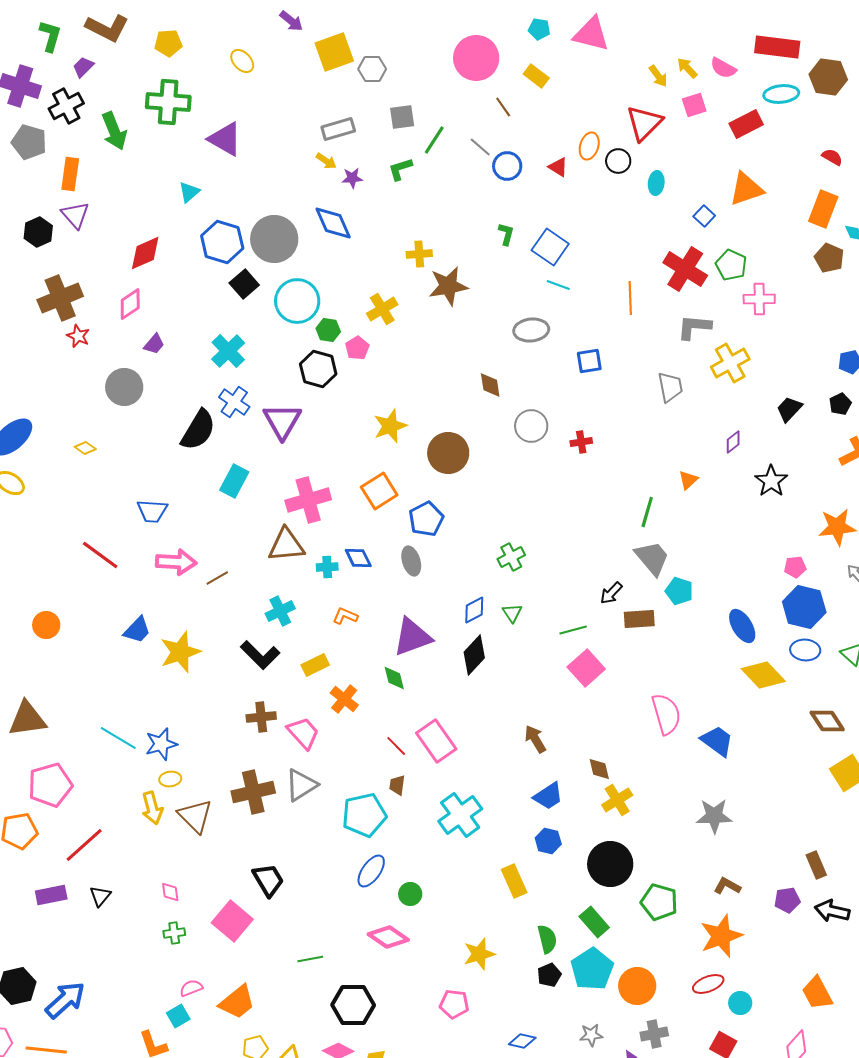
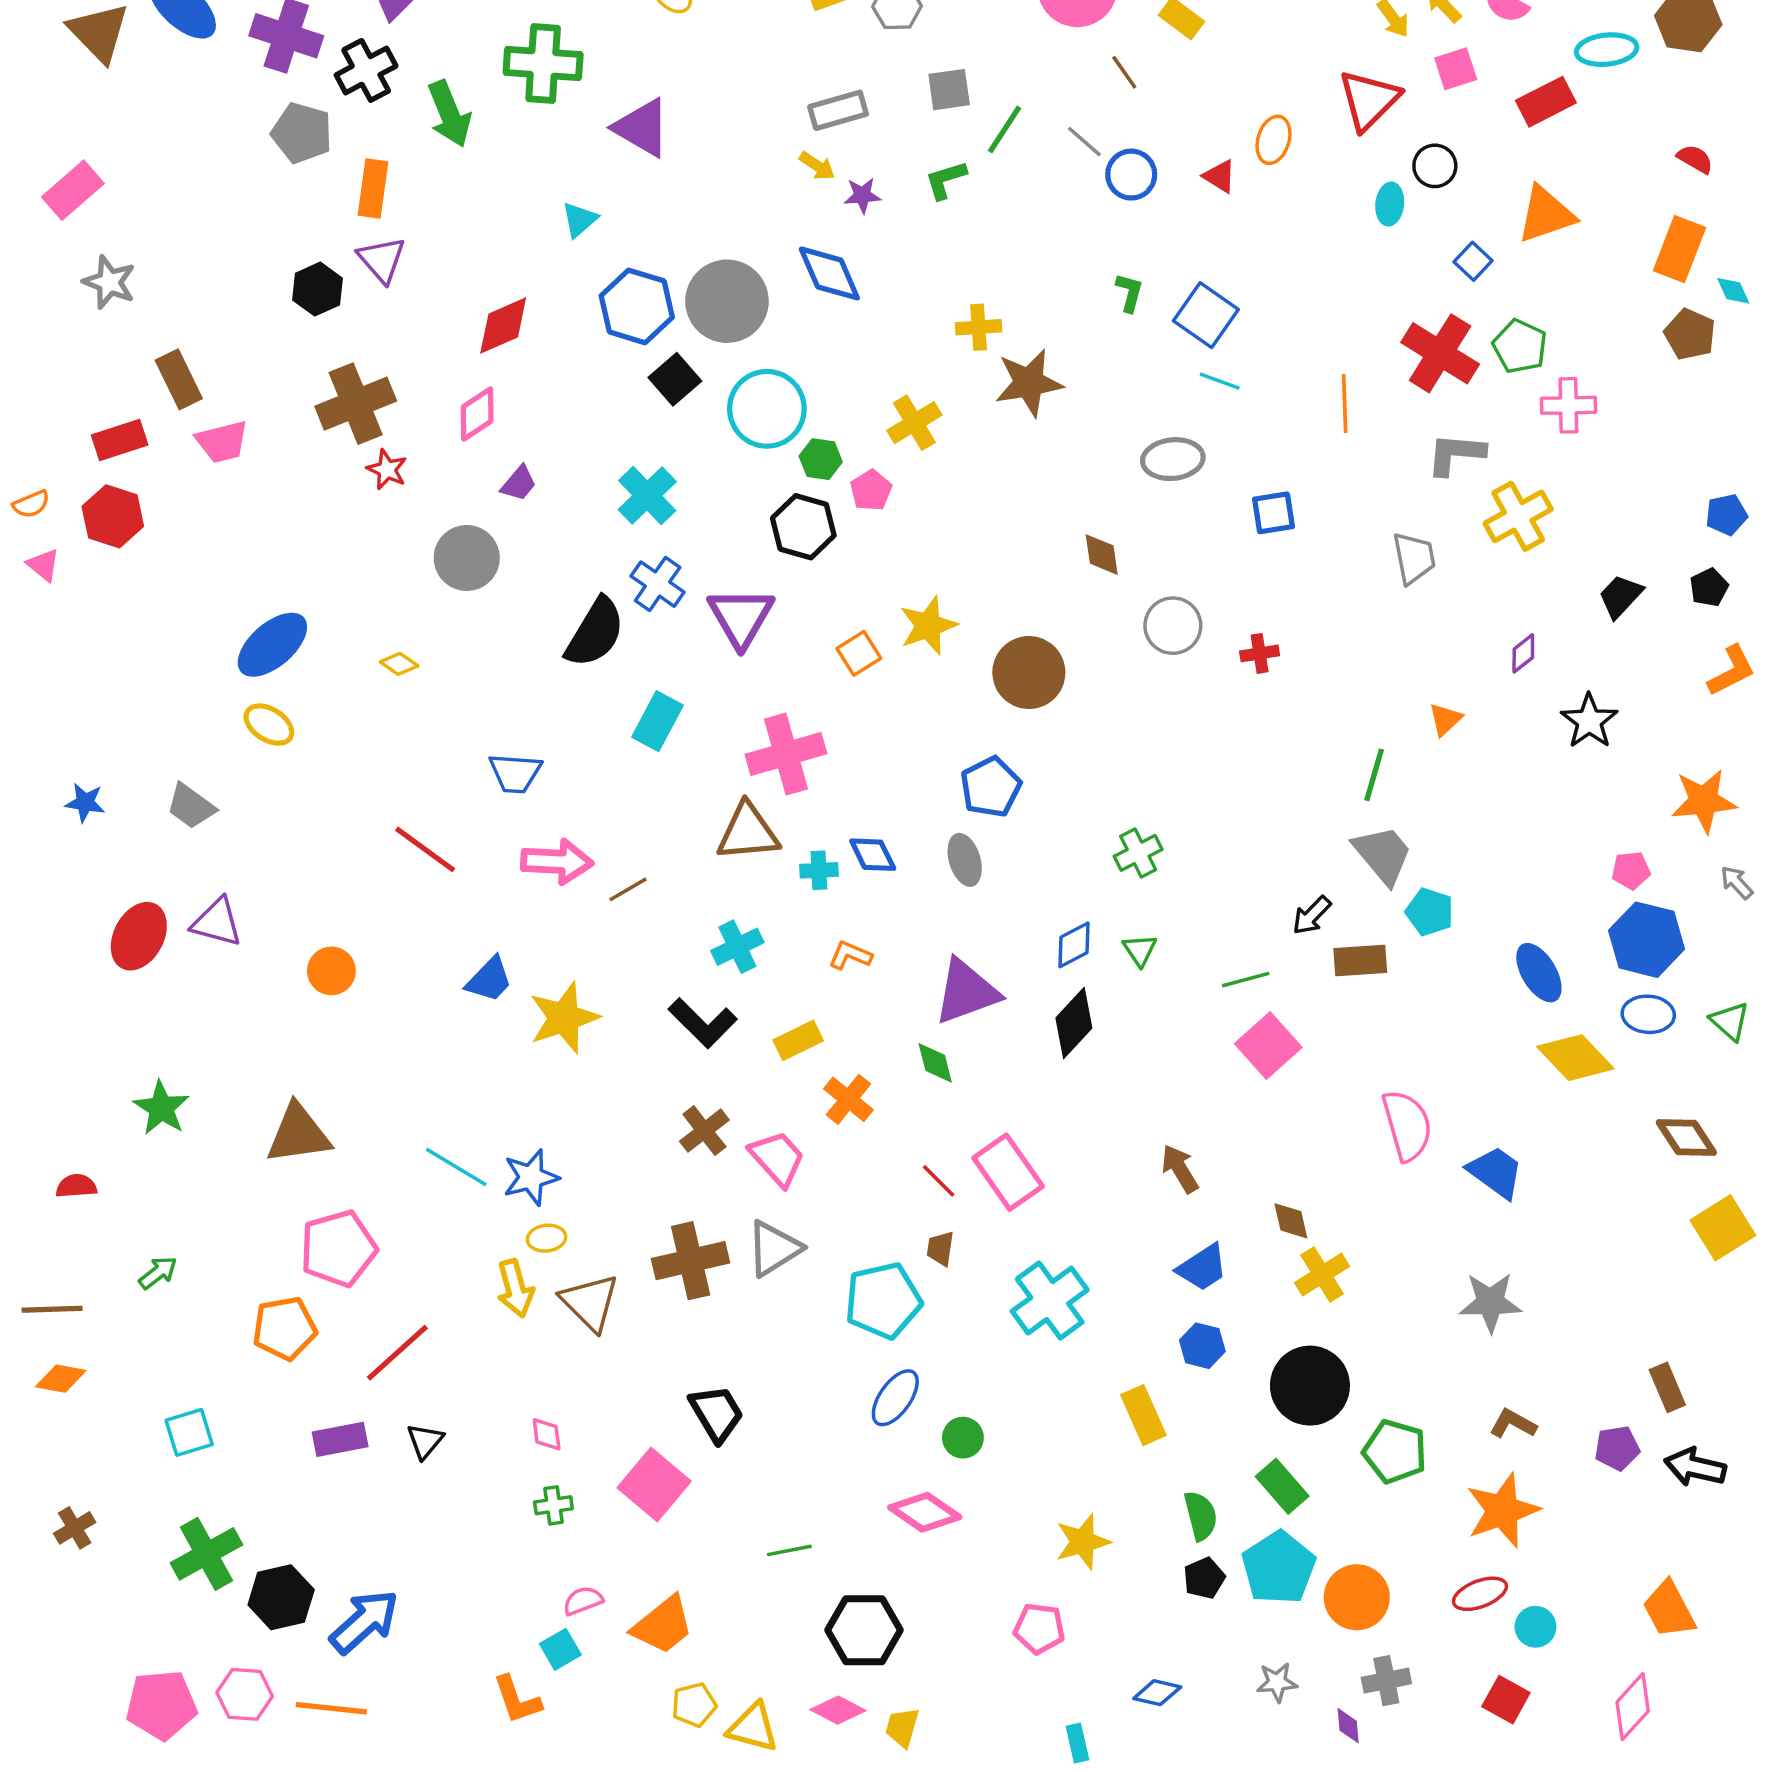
black circle: (618, 161) -> (1435, 166), moved
orange square: (379, 491) -> (859, 653), moved, size x0.7
brown cross: (261, 717) -> (704, 1131), turned -32

